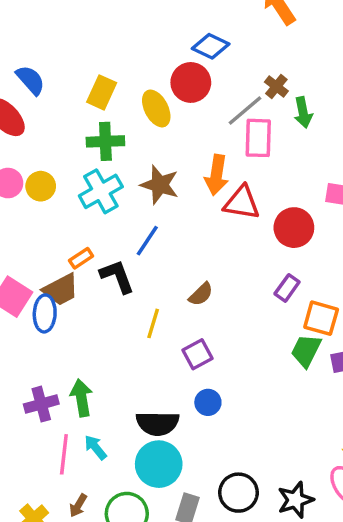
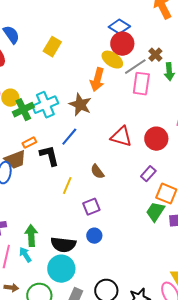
red circle: (191, 82) -> (122, 44), moved
yellow ellipse: (156, 108) -> (112, 60), moved, turned -35
green cross: (105, 141) -> (23, 110), moved, turned -30
orange arrow: (216, 175) -> (97, 80), moved
red triangle: (242, 203) -> (121, 137), moved
brown semicircle: (201, 294) -> (97, 172), turned 91
green arrow: (81, 398) -> (31, 236), moved
brown arrow: (78, 505) -> (11, 288), turned -120

